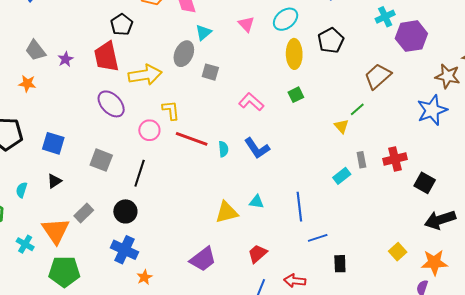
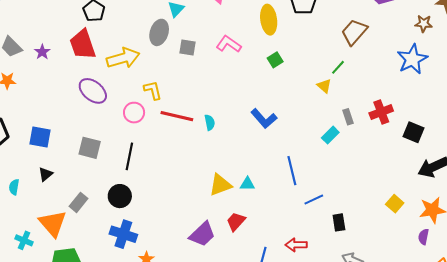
brown star: (448, 76) -> (424, 24), size x0.7
pink L-shape: (251, 102) -> (229, 44), moved
blue L-shape: (257, 148) -> (264, 119), moved
cyan triangle: (257, 202) -> (247, 184), moved
red trapezoid: (257, 254) -> (236, 222), moved

